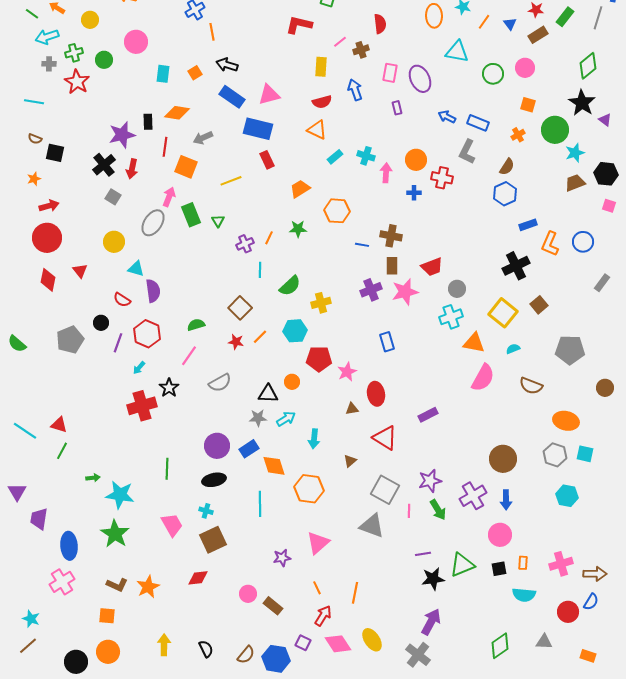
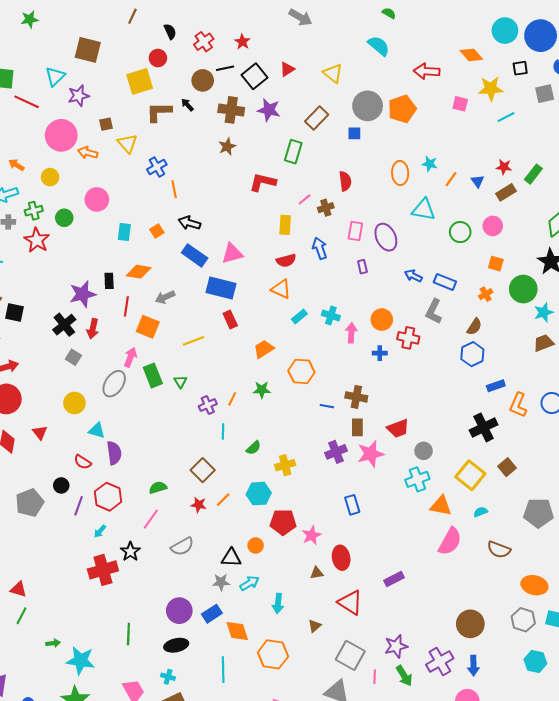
green semicircle: (290, 286) -> (254, 448), size x0.7

